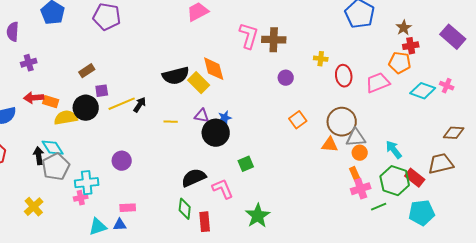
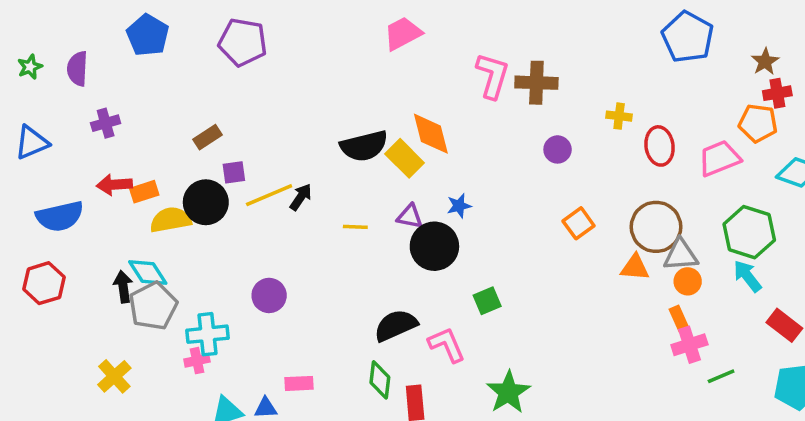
orange rectangle: (51, 102) -> (144, 192), turned -35
blue star: (225, 118) -> (459, 206), moved
green hexagon: (395, 181) -> (749, 232), moved
pink rectangle: (128, 208) -> (299, 383), moved

